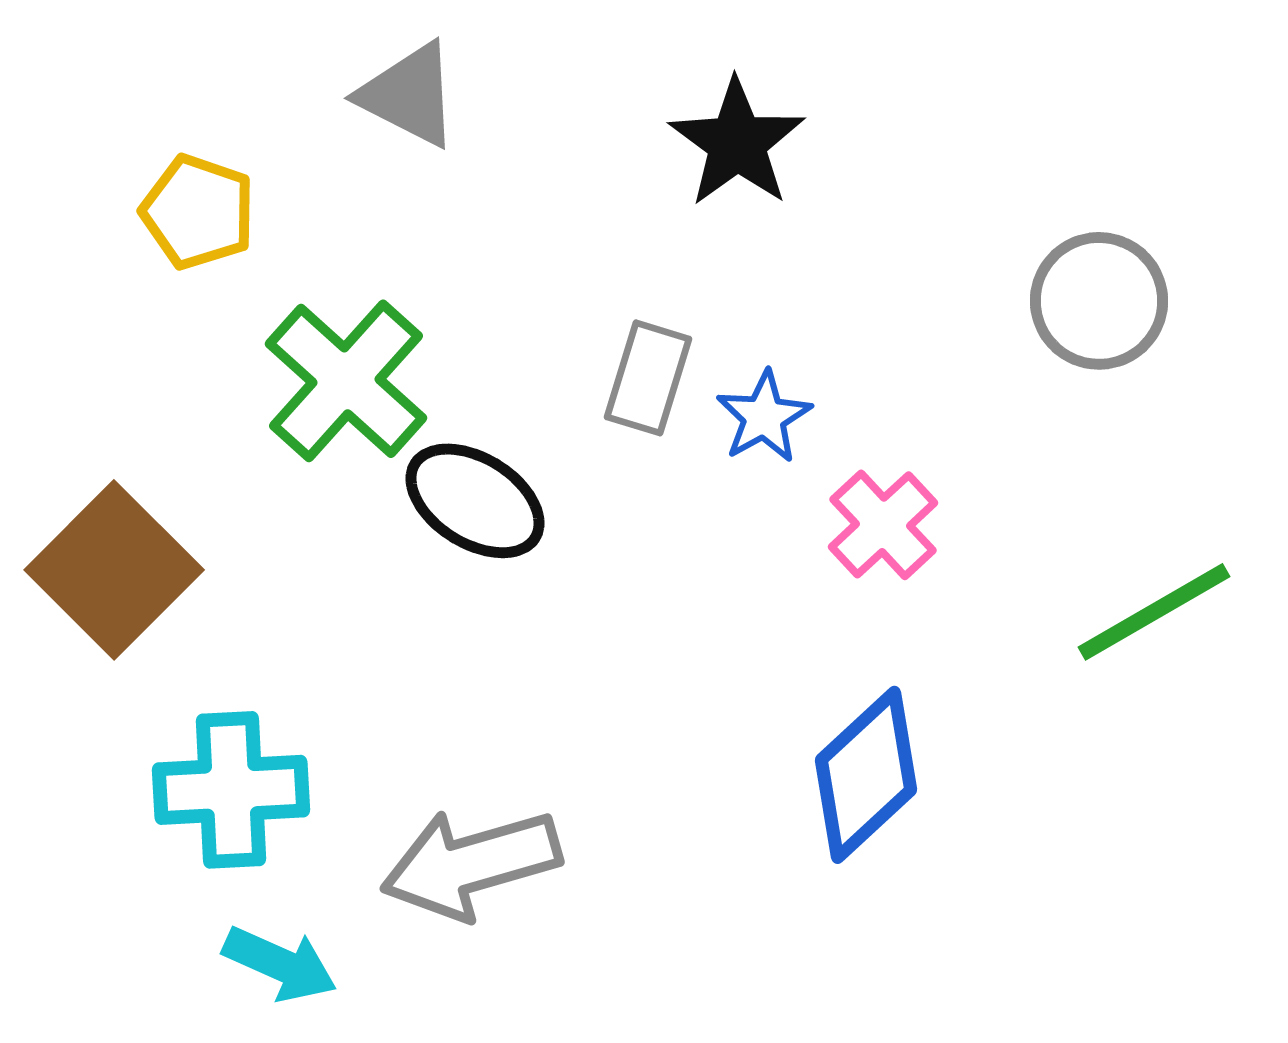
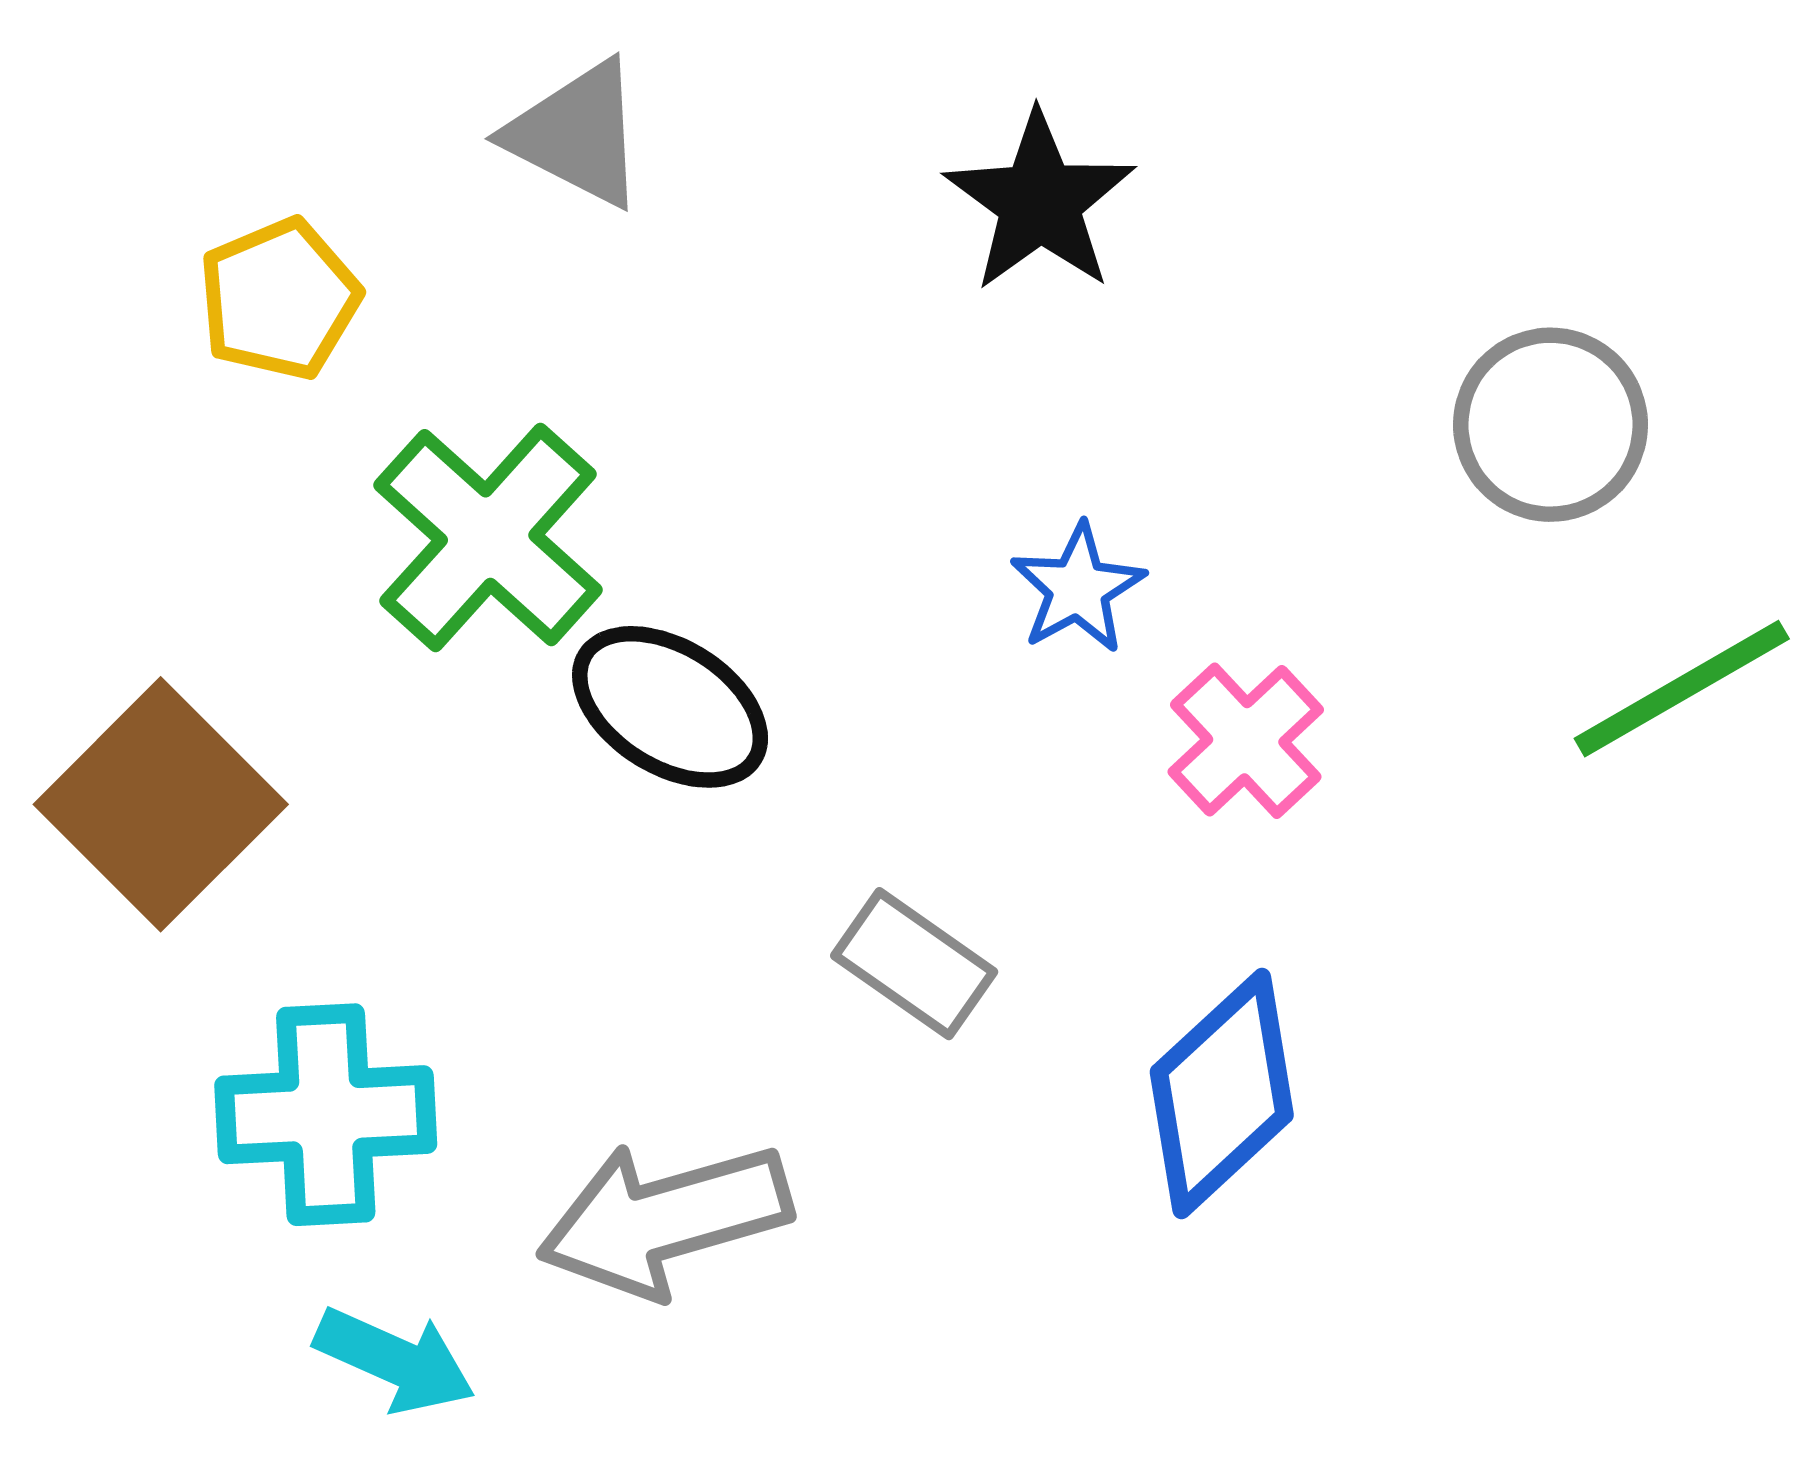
yellow pentagon: (198, 212) -> (279, 299), turned 30
gray rectangle: (648, 378) -> (914, 964), moved, turned -72
green line: (1154, 612) -> (1682, 689), moved

